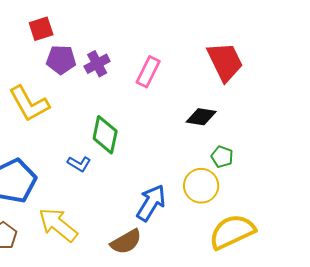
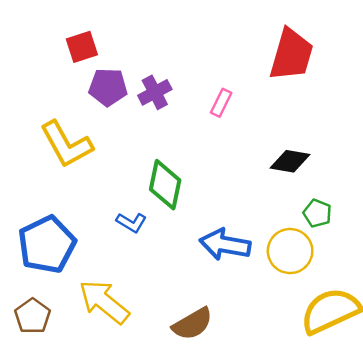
red trapezoid: (225, 62) -> (291, 55), moved, turned 42
pink rectangle: (148, 72) -> (221, 103), size x0.7
blue arrow: (151, 203) -> (225, 245), moved, turned -111

